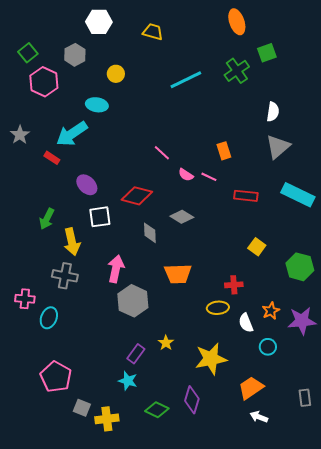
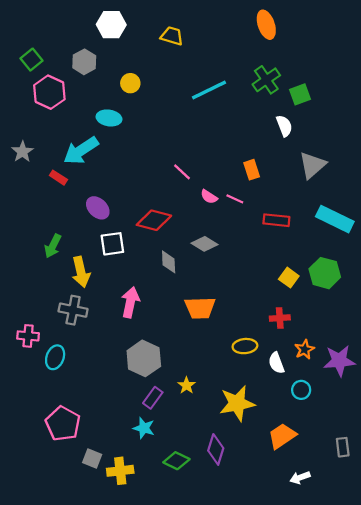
green square: (267, 53) -> (300, 94), moved
white semicircle: (273, 112) -> (284, 126), moved, turned -30
green hexagon: (300, 267) -> (325, 273), moved
red cross: (234, 285) -> (280, 318), moved
gray hexagon: (133, 301) -> (144, 358), moved
white arrow: (259, 417) -> (300, 478), moved, turned -42

